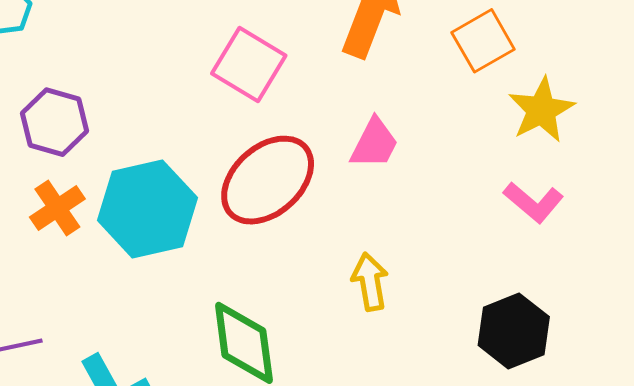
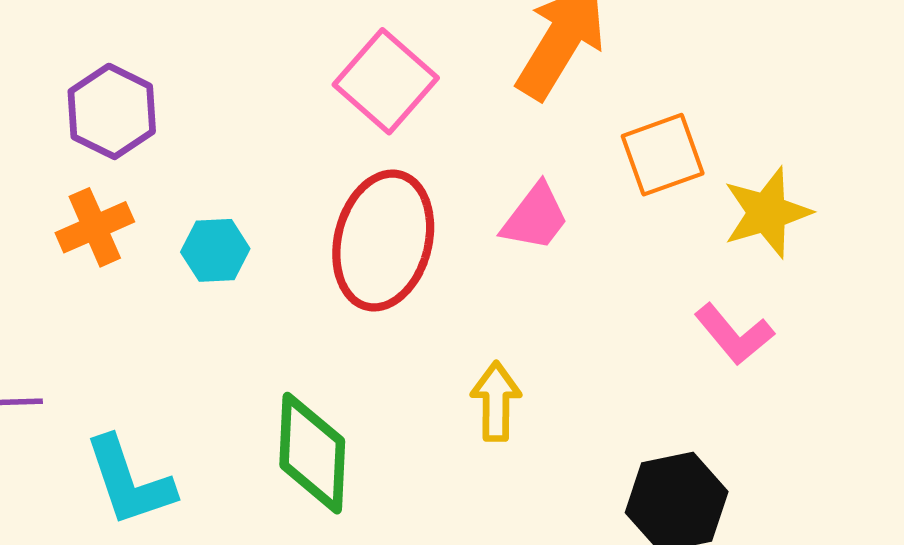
orange square: (483, 41) -> (663, 155), moved
red ellipse: (268, 180) -> (383, 240), turned -44
cyan hexagon: (147, 209) -> (215, 250), size x0.5

